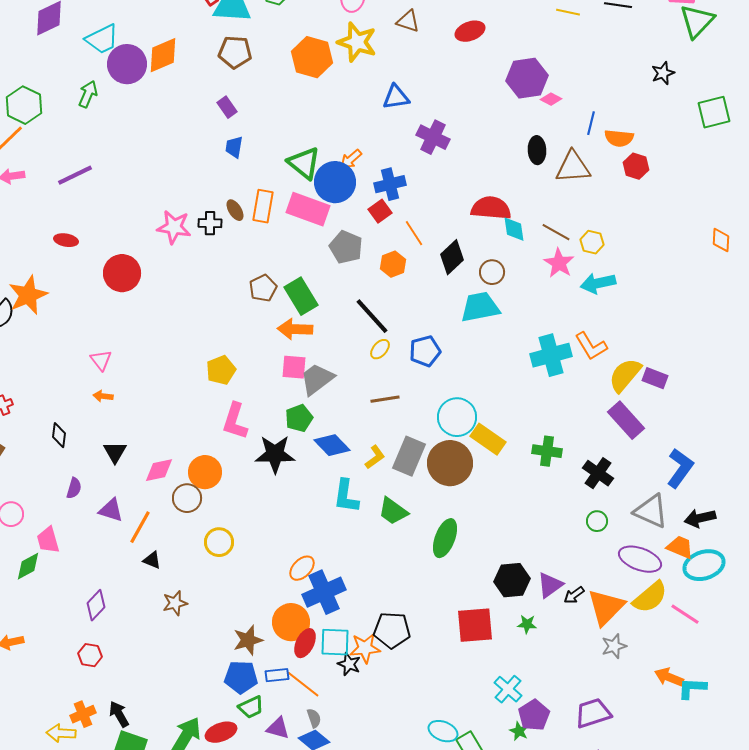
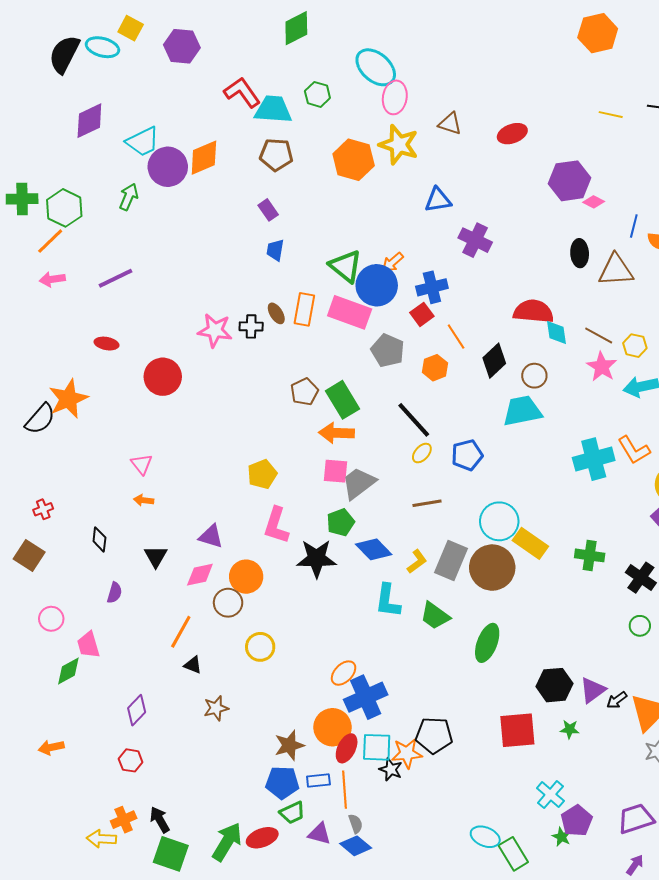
purple triangle: (111, 510) -> (211, 536), moved
orange line: (303, 684) -> (345, 790), turned 48

